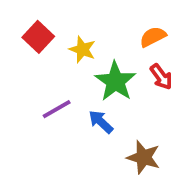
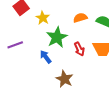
red arrow: (161, 77) -> (79, 49), moved
purple line: (57, 109) -> (15, 45), moved

